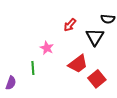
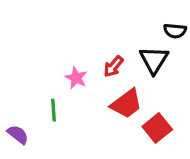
red arrow: (70, 25) -> (113, 66), moved
purple semicircle: (11, 83) -> (18, 134), turned -72

